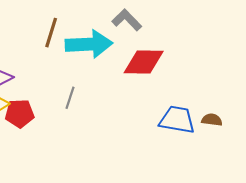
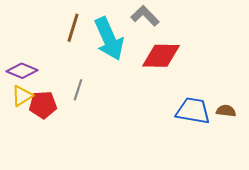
cyan arrow: (89, 44) -> (109, 39), turned 69
gray line: (70, 98) -> (78, 90), moved

